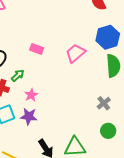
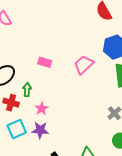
green arrow: (18, 75) -> (27, 90), turned -40

